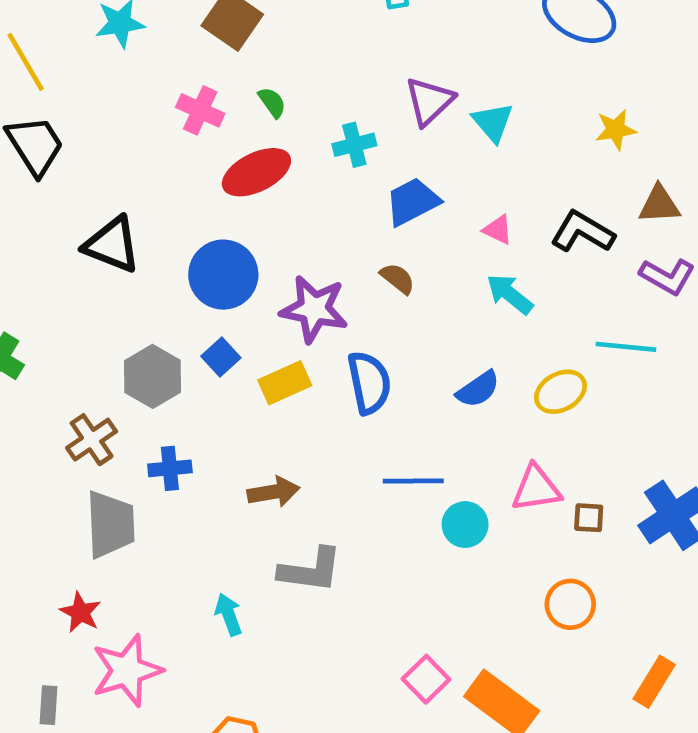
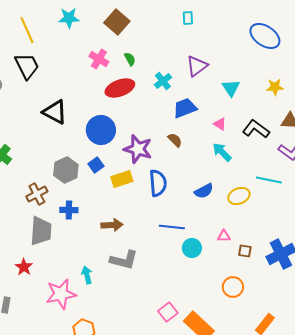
cyan triangle: (493, 122) -> (231, 88), moved
cyan cross: (354, 145) -> (163, 81), turned -30
pink triangle: (536, 488) -> (224, 236), size x0.6
pink star: (127, 670) -> (61, 294), moved

